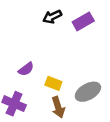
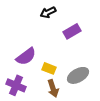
purple rectangle: (83, 21) -> (72, 31), moved
purple semicircle: (26, 69) -> (26, 56), size x1.5

